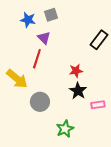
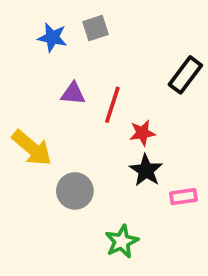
purple triangle: (44, 38) -> (73, 94), moved, turned -40
red line: (37, 59) -> (112, 105), moved

